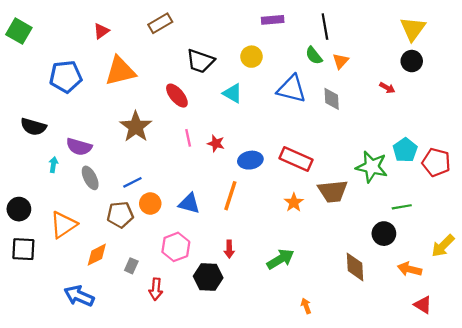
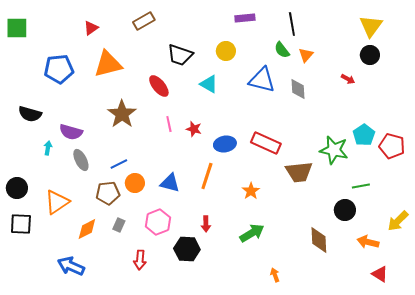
green square: (19, 31) -> (17, 28), turned -30
orange star: (294, 202) -> (251, 191), moved
gray rectangle: (131, 266) -> (119, 225), moved

